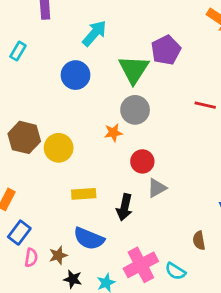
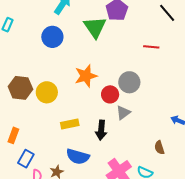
gray circle: (135, 110) -> (129, 82), moved
orange star: (113, 133) -> (86, 76), size x1.6

